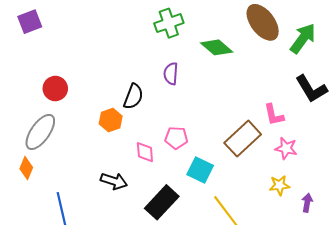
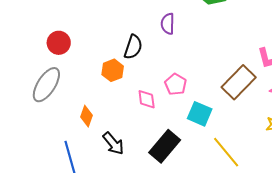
pink pentagon: (176, 138) -> (176, 84), turned 30
orange diamond: (26, 168) -> (87, 116), moved
black arrow: (114, 181) -> (113, 143), moved, turned 35

